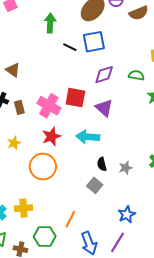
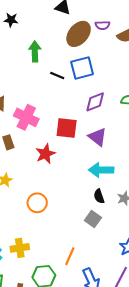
pink cross: (49, 106) -> (26, 117), moved
red star: (51, 136) -> (45, 154), moved
cyan arrow: (88, 137) -> (101, 170), moved
orange circle: (43, 167) -> (37, 203), size x0.7

